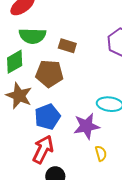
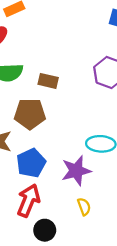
yellow semicircle: (101, 153) -> (84, 207), moved

